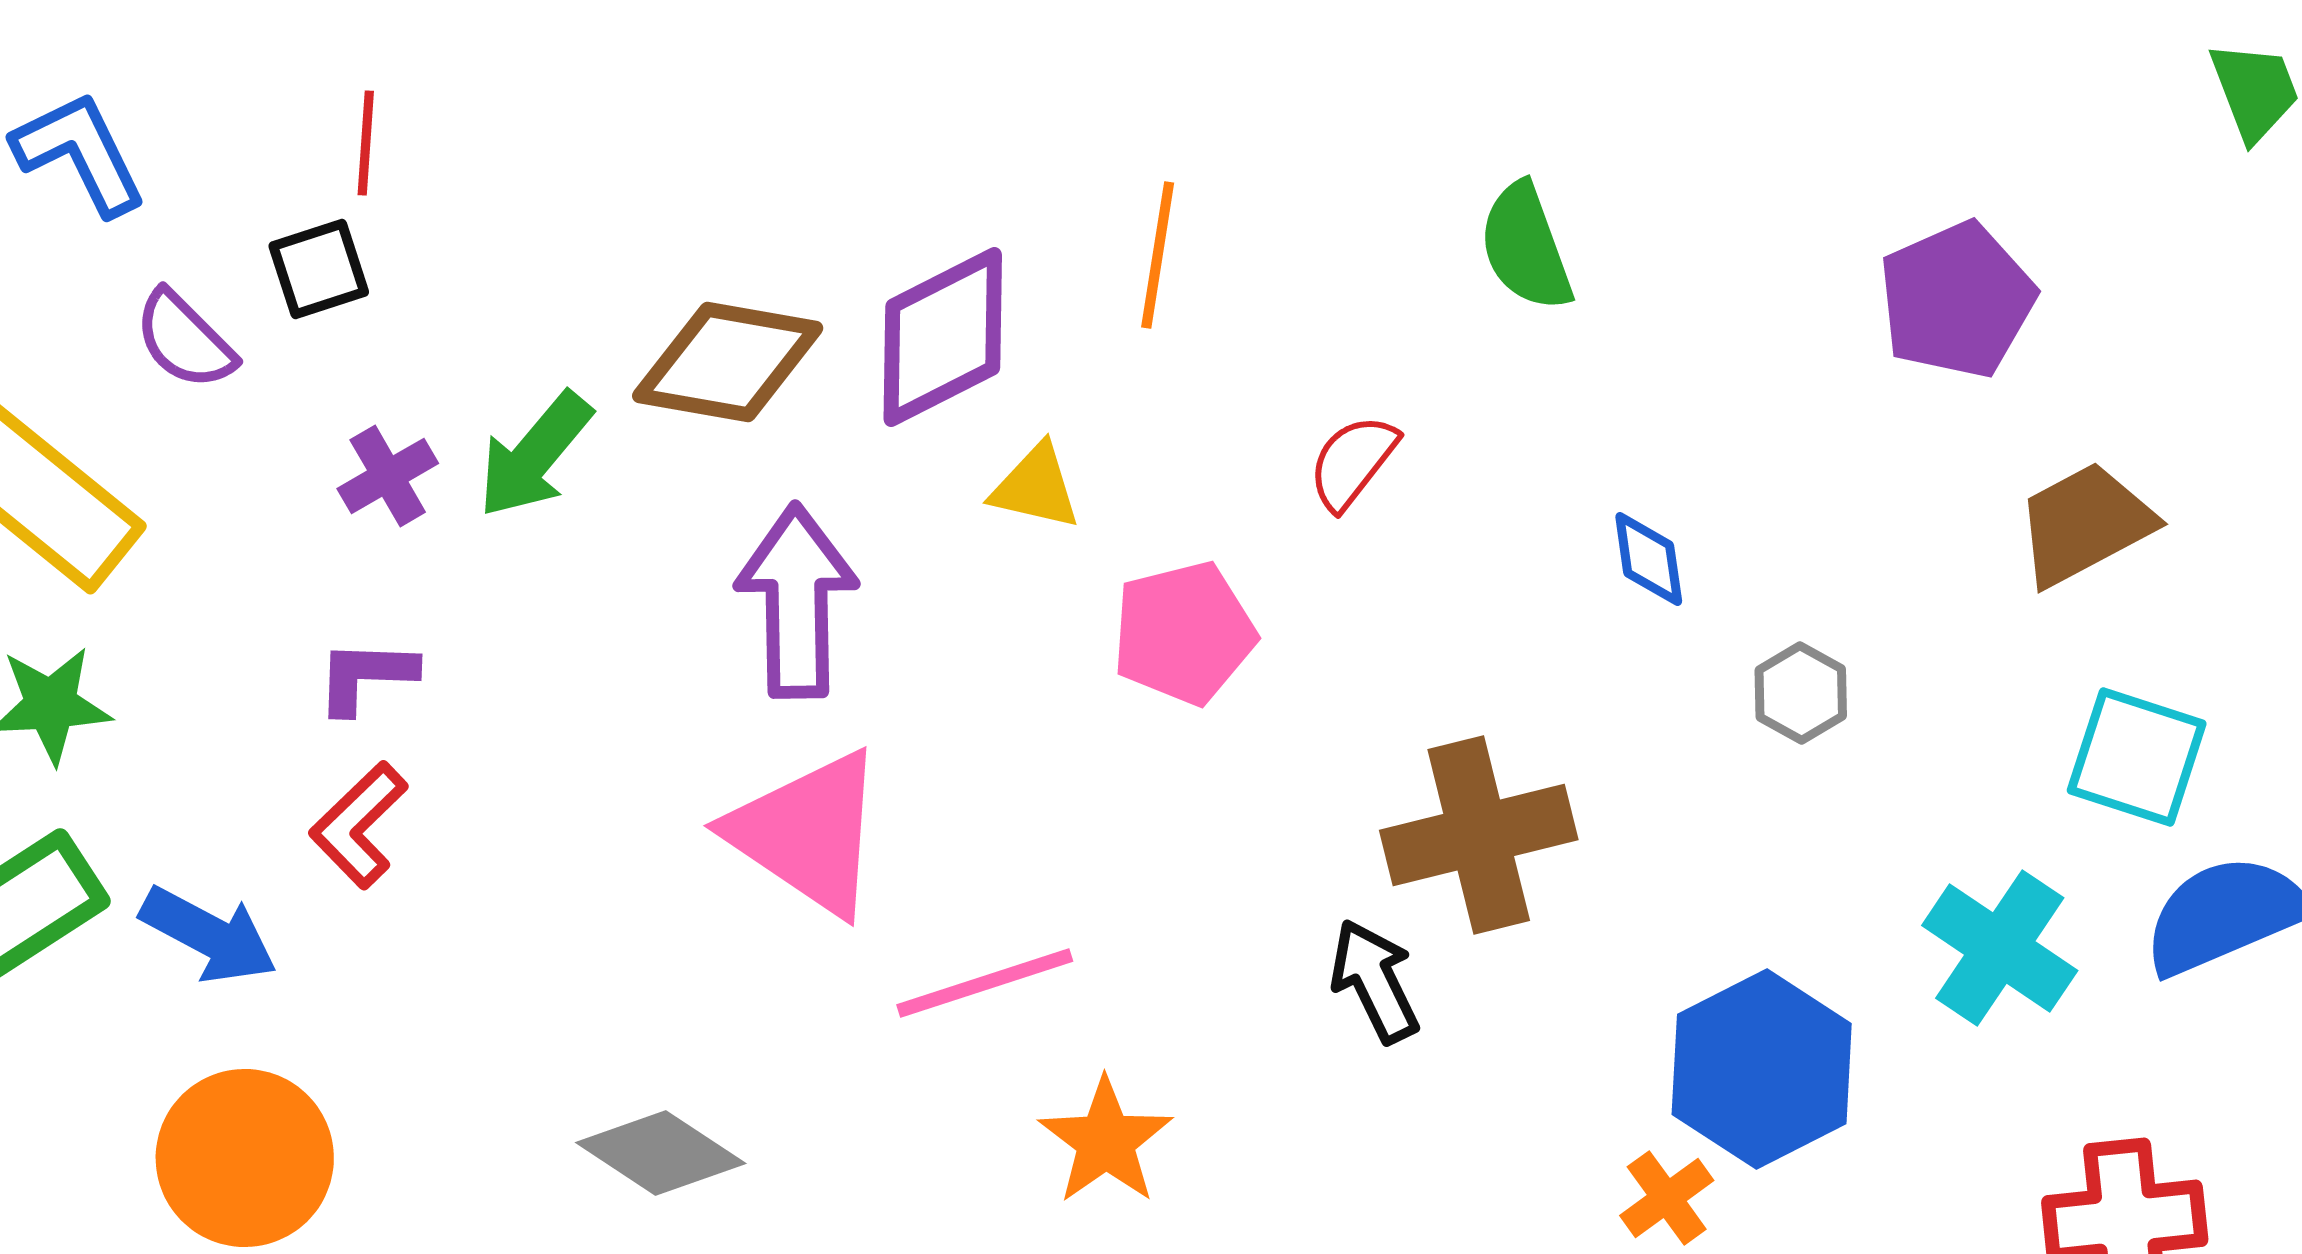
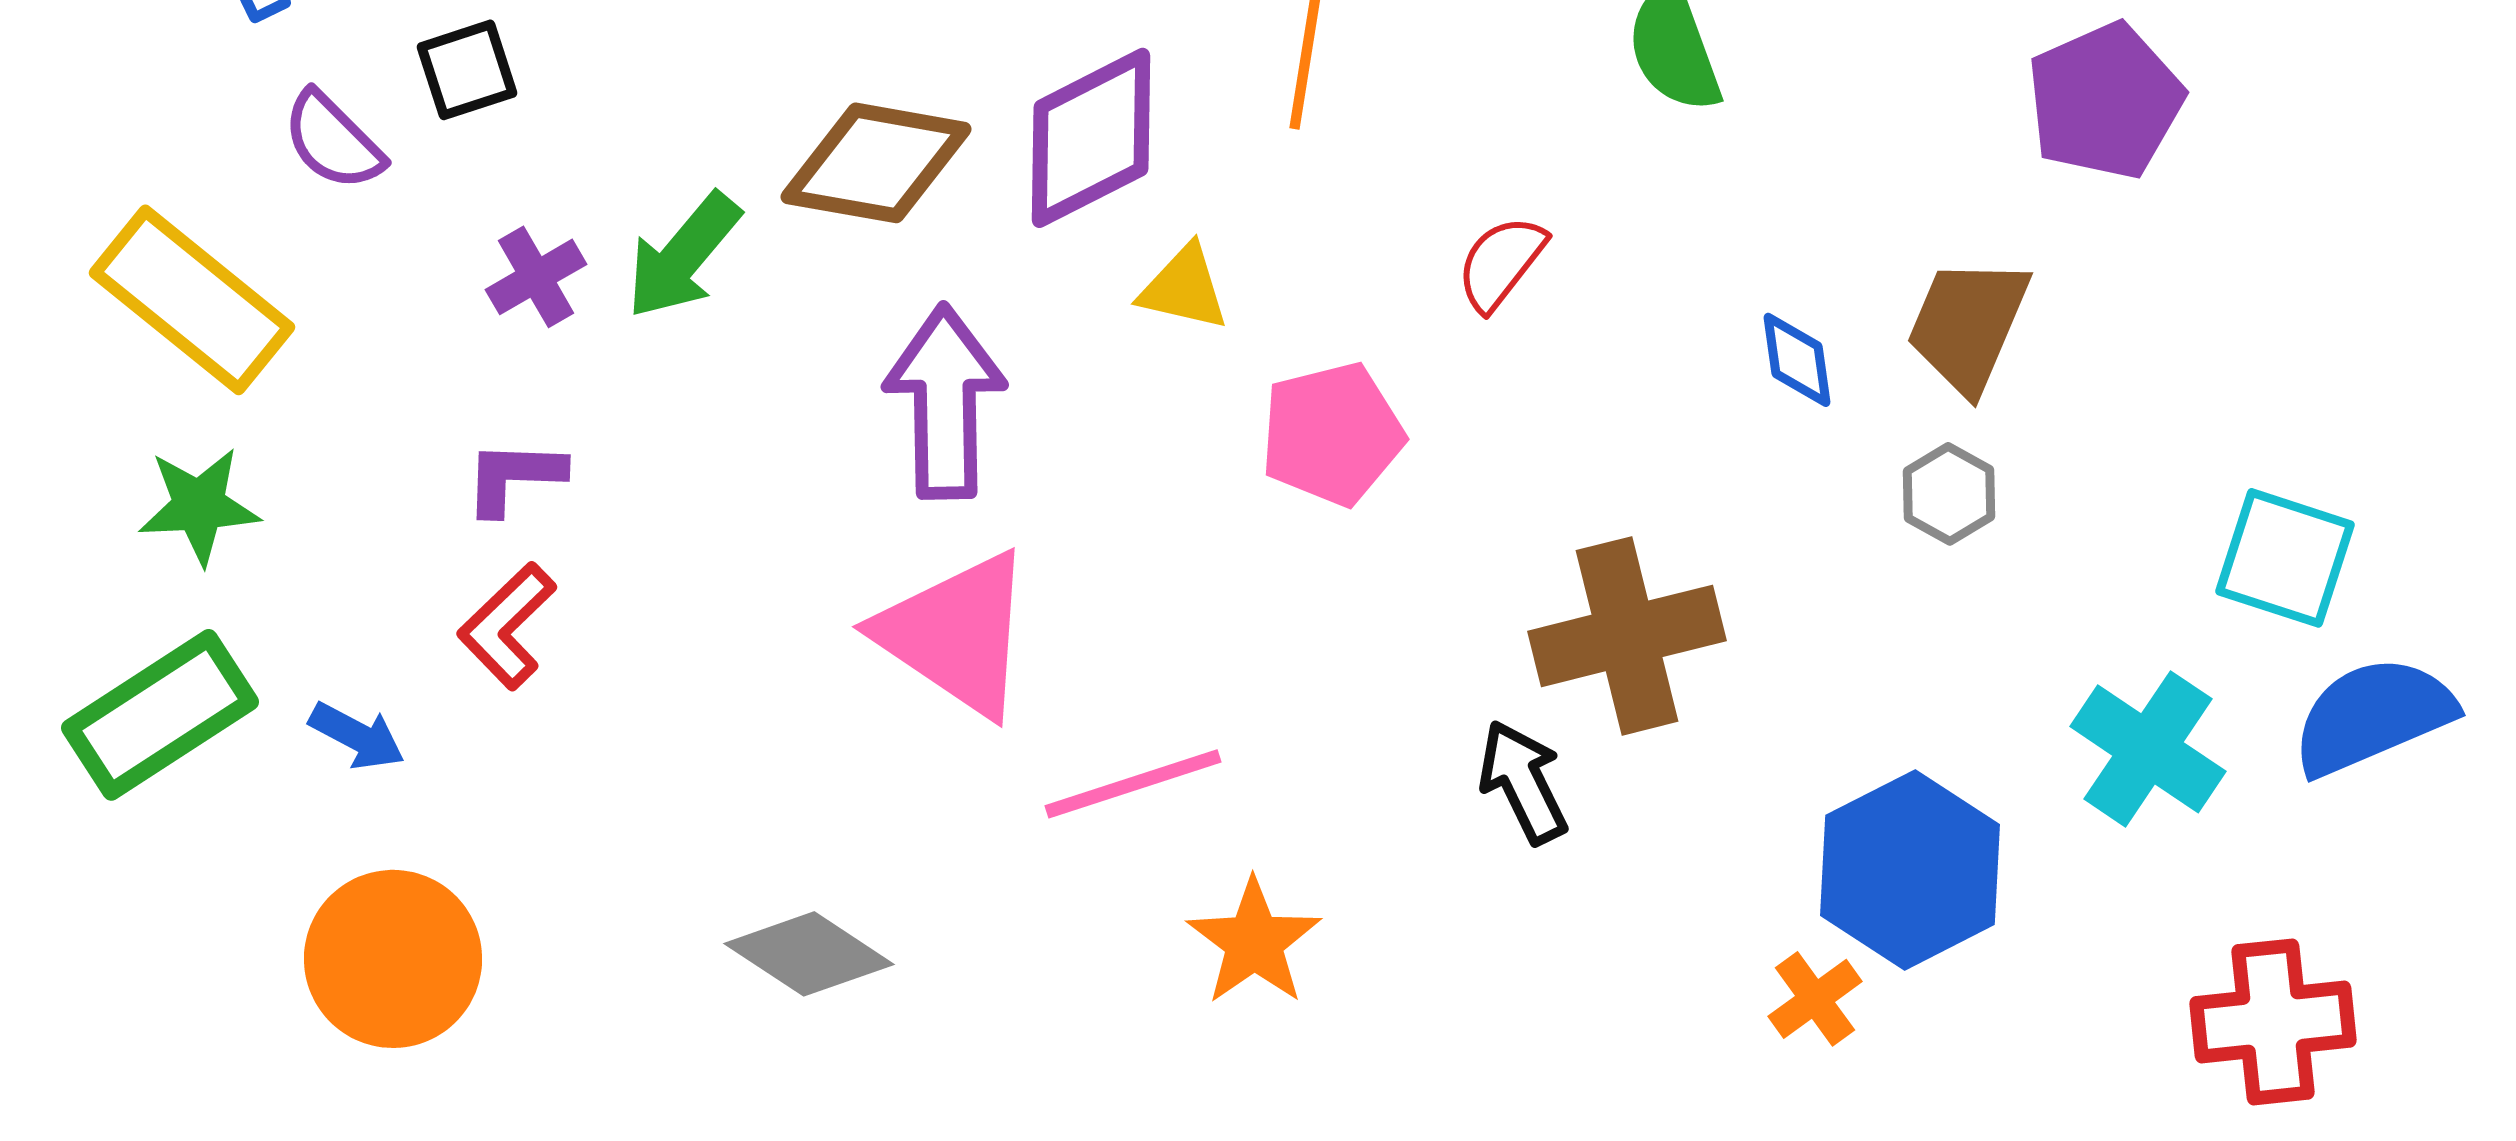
brown trapezoid: (2085, 524) -> (1968, 325), moved, turned -39
blue arrow: (209, 935) -> (357, 736), size x0.7

